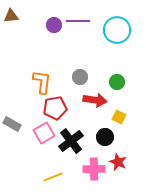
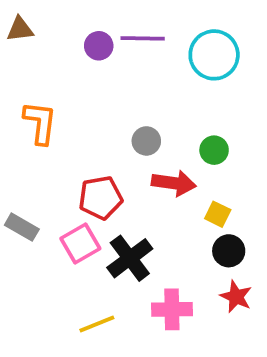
orange L-shape: (42, 82) -> (40, 123), moved
black circle: (105, 137) -> (229, 251), moved
red star: (118, 162) -> (236, 297), moved

